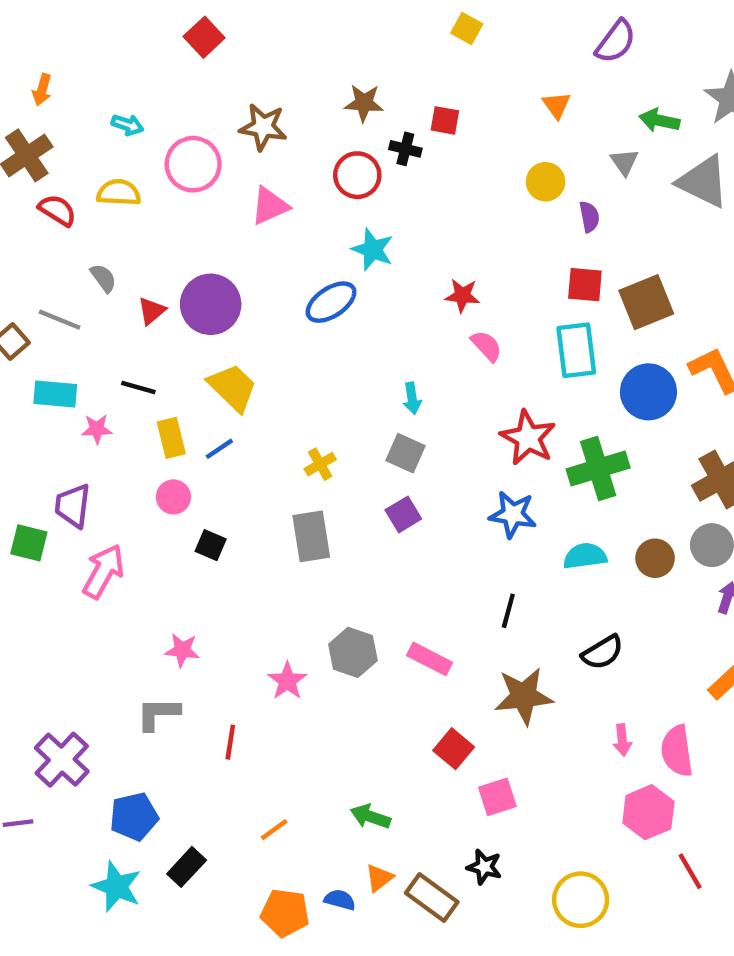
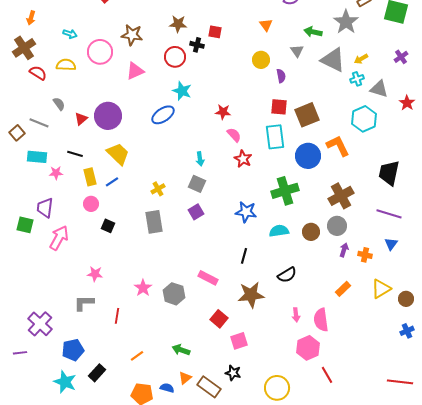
red star: (528, 438) -> (243, 159), moved, size x0.7
gray hexagon: (353, 652) -> (174, 294), moved

